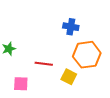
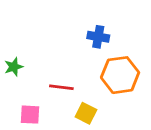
yellow square: (69, 77) -> (86, 113), moved

